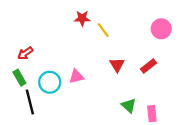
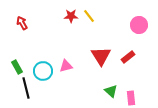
yellow line: (103, 30) -> (89, 16), moved
red arrow: (25, 53) -> (22, 23), moved, turned 96
red triangle: (117, 65) -> (101, 56), size x1.5

